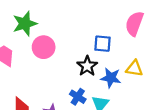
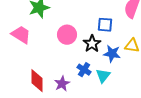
pink circle: (44, 47) -> (67, 35), moved

